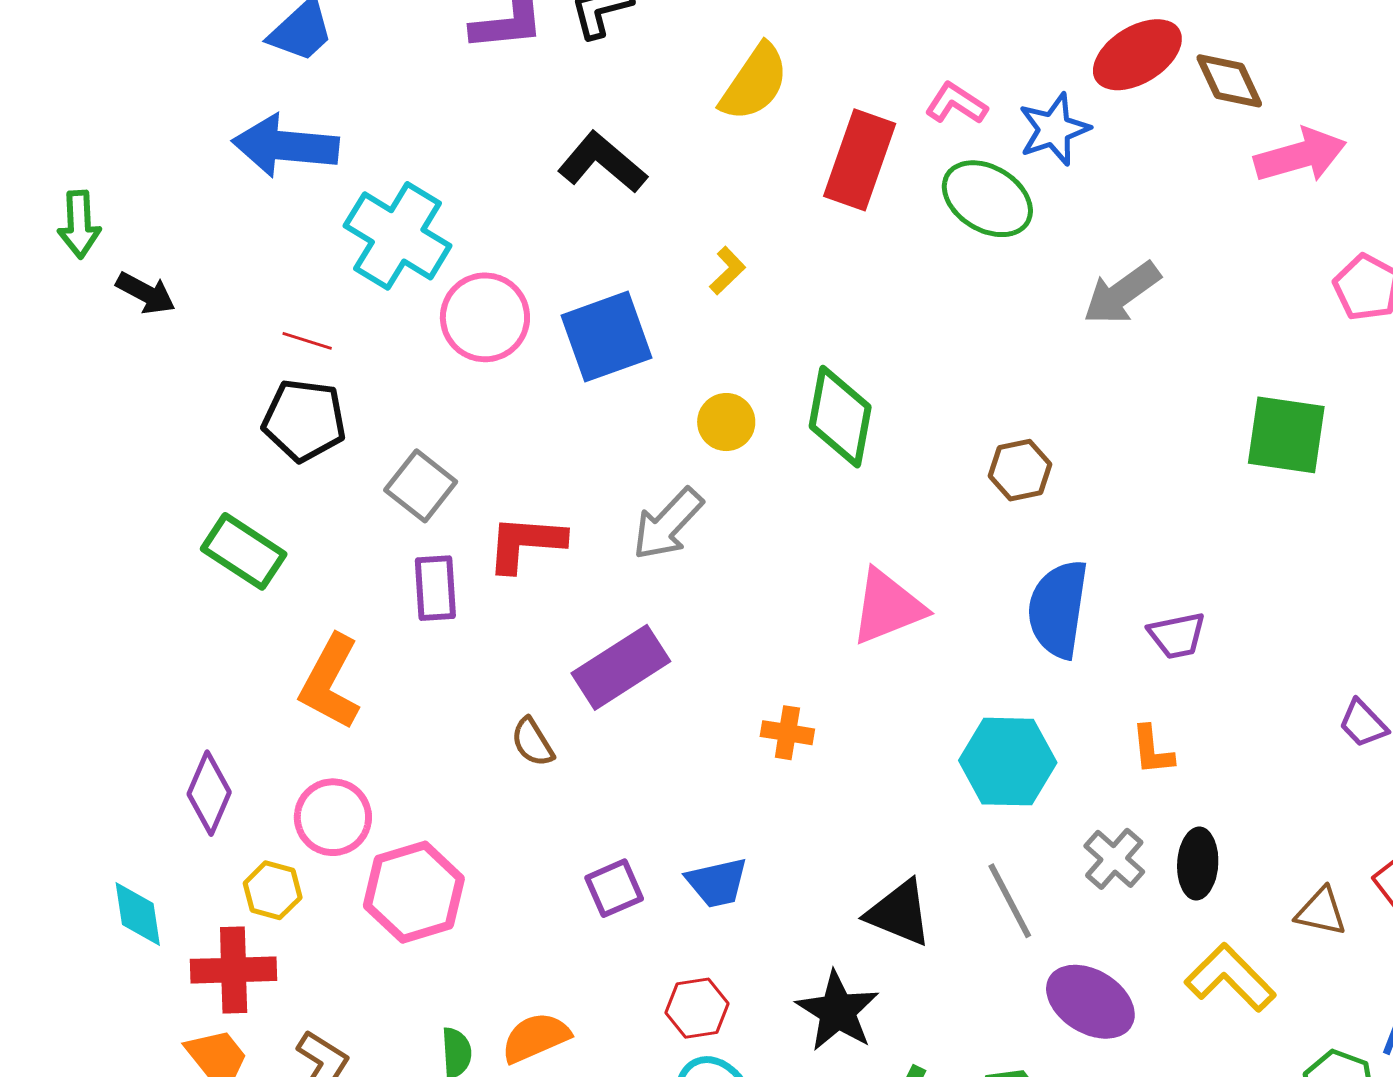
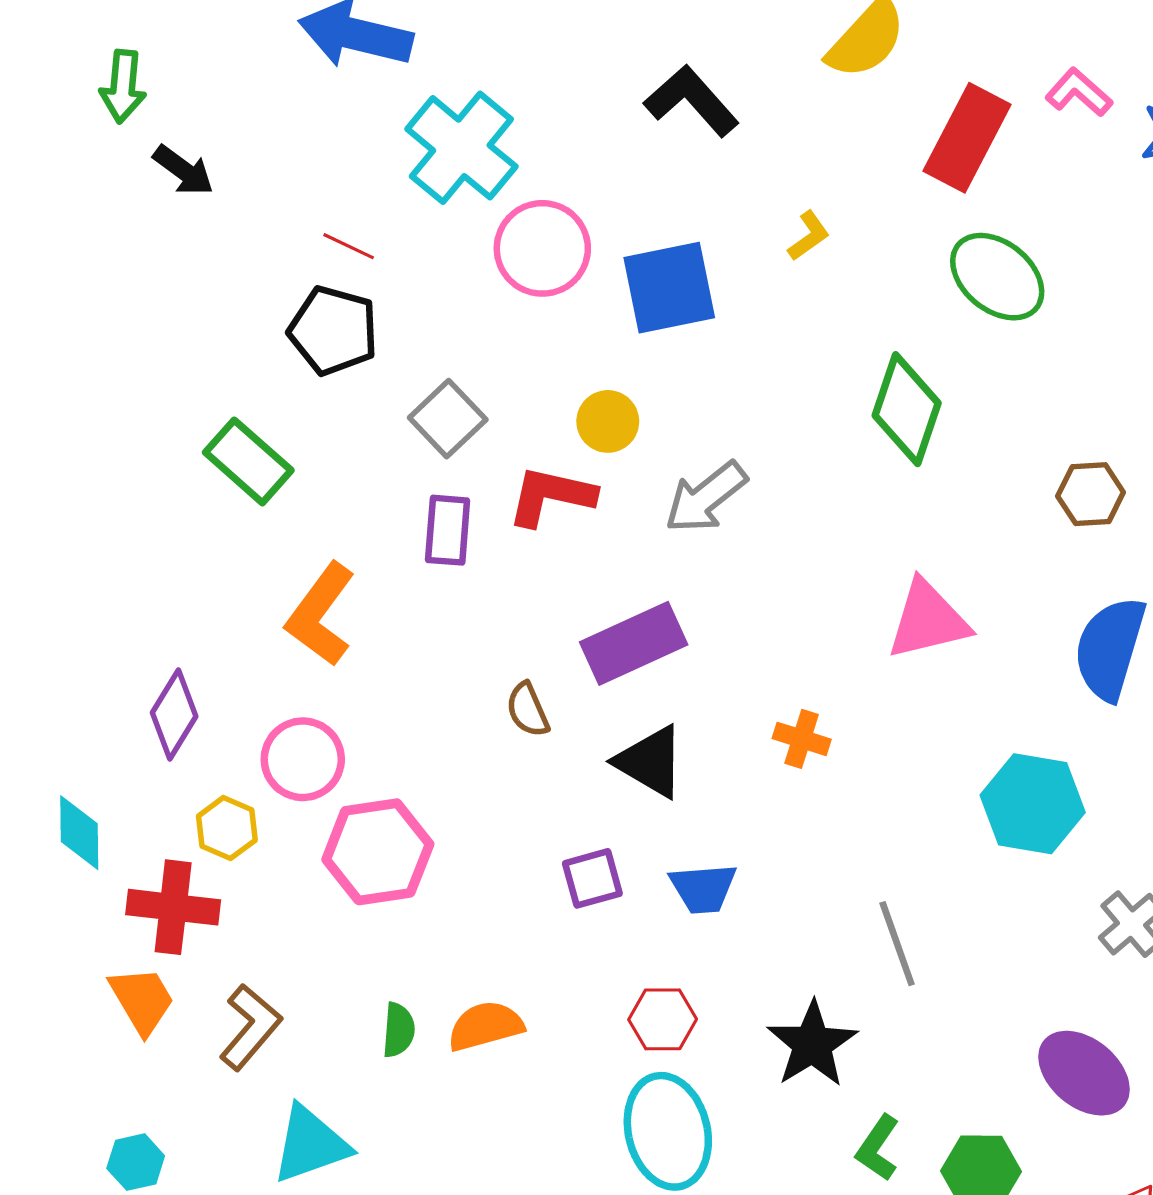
green ellipse: (987, 199) -> (997, 277), moved
yellow circle: (726, 422) -> (608, 421), moved
gray line: (1010, 901) -> (897, 944), moved
black triangle: (899, 913) -> (650, 762), moved

